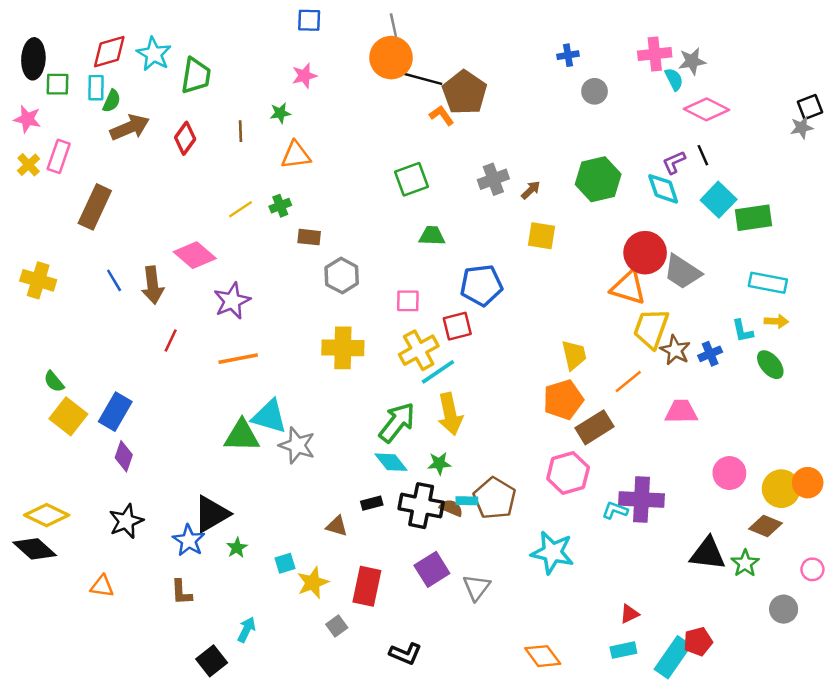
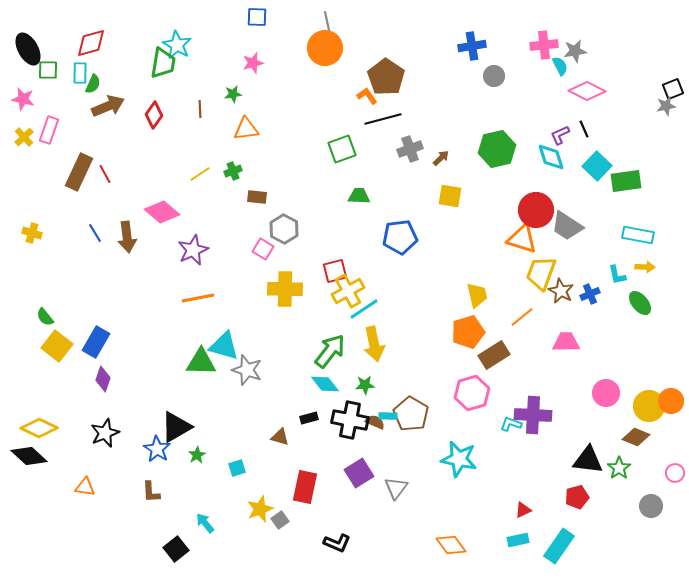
cyan star: (154, 54) -> (177, 45), moved
blue cross: (568, 55) -> (472, 46), size x1.5
black ellipse: (33, 59) -> (28, 49), turned -32
black line: (420, 78) -> (383, 119), moved, turned -30
yellow cross: (38, 280) -> (32, 233), size x0.7
pink square: (408, 301) -> (263, 249), moved, turned 30
red square: (457, 326) -> (335, 271), moved
red line: (171, 341) -> (105, 174), moved, turned -54
yellow star: (313, 583) -> (260, 509), moved
cyan arrow: (247, 630) -> (205, 523), turned -65
red pentagon: (698, 642) -> (577, 497), moved

